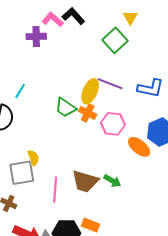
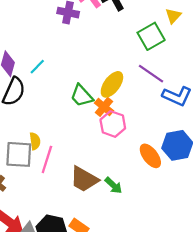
purple line: (110, 84) -> (151, 74), moved
pink hexagon: (113, 124) -> (113, 124), moved
pink line: (55, 189) -> (47, 159), moved

